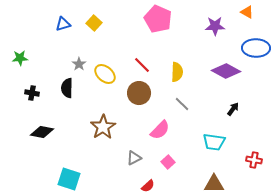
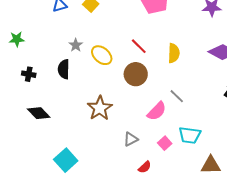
gray line: (182, 104) -> (177, 96), moved
black diamond: (42, 132) -> (39, 113), turned 35
cyan trapezoid: (214, 142) -> (190, 135), moved
cyan square: (69, 179) -> (66, 160), turned 30

